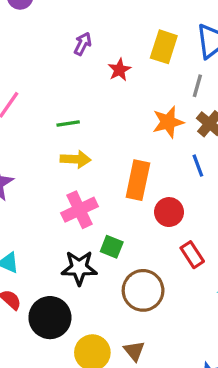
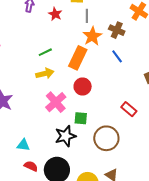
gray line: (197, 86) -> (87, 16), moved
green line: (68, 123) -> (45, 52), moved
orange rectangle: (138, 180) -> (78, 58), moved, turned 30
red circle: (169, 212) -> (83, 86), moved

